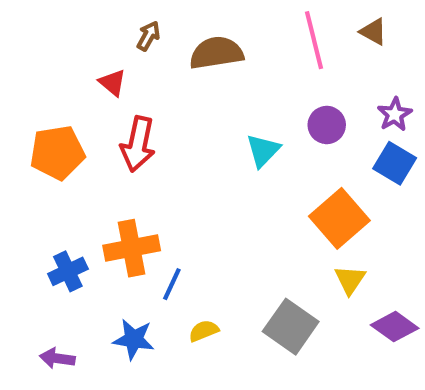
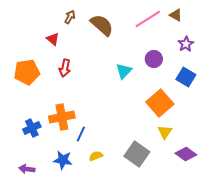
pink line: (314, 40) -> (148, 19), turned 72
brown semicircle: (216, 53) -> (102, 25), turned 50
purple star: (395, 114) -> (186, 44), moved
red arrow: (138, 144) -> (65, 68), size x0.7

